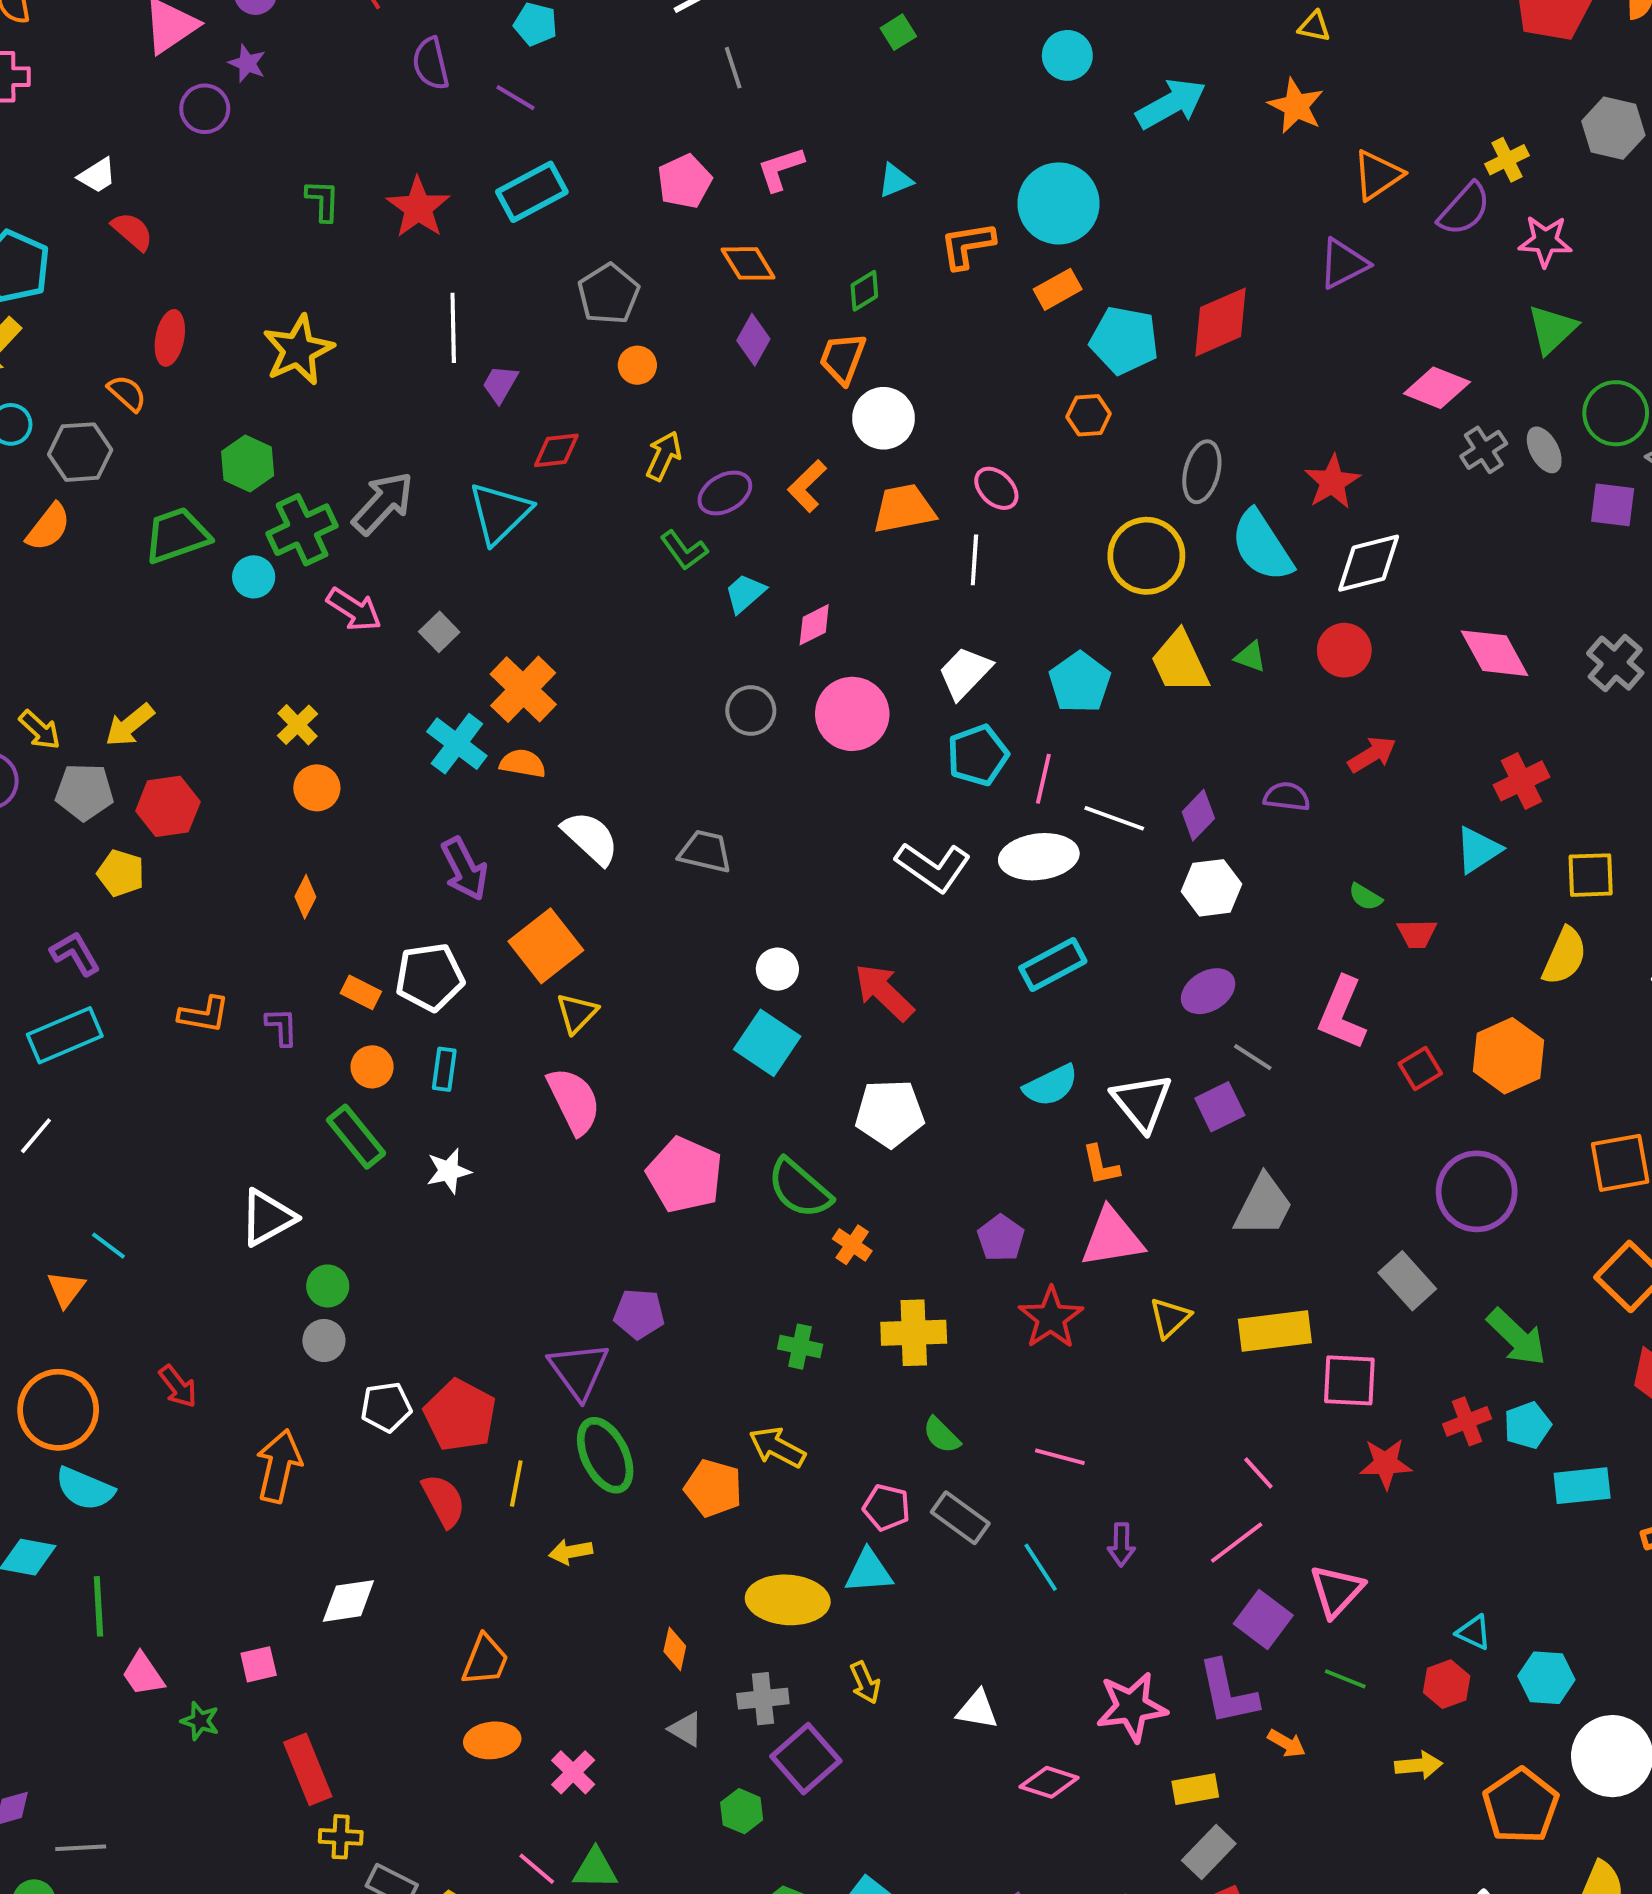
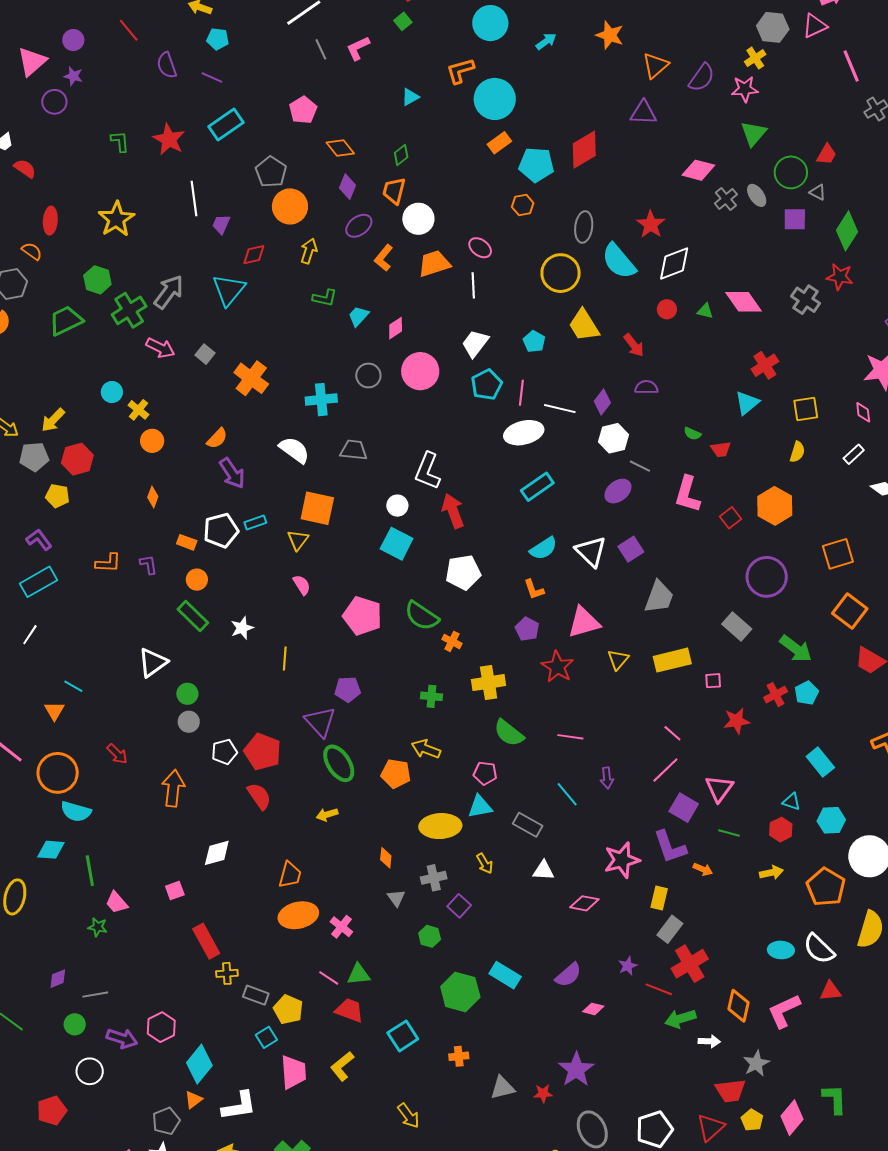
cyan circle: (1067, 55) -> (490, 23), size x1.4
cyan arrow: (1171, 104) -> (546, 41), size x0.6
yellow cross: (1507, 160) -> (755, 58), moved
pink L-shape: (781, 169) -> (358, 48), moved
orange L-shape: (967, 245) -> (460, 71), moved
purple triangle: (1343, 264) -> (643, 113), turned 36
orange circle: (637, 365) -> (290, 206), size x1.8
purple ellipse: (725, 493) -> (359, 226), moved
green L-shape: (684, 550) -> (325, 298), turned -35
cyan circle: (254, 577) -> (112, 392), moved
red circle: (1344, 650) -> (667, 309), size x0.7
green triangle: (1250, 657) -> (705, 311), moved
cyan pentagon: (1080, 682) -> (534, 342), size x0.7
cyan cross: (457, 744) -> (321, 400), moved, turned -36
red arrow: (1372, 755) -> (634, 345), moved, turned 90
orange semicircle: (523, 763) -> (217, 438), moved, turned 130
white L-shape: (933, 867) -> (428, 471), moved, turned 84
orange square: (546, 946) -> (317, 508), moved, turned -33
yellow semicircle: (1564, 956) -> (797, 452), size x0.7
red arrow: (884, 992) -> (453, 511), turned 32
gray line: (1253, 1057) -> (640, 466), moved
cyan rectangle: (444, 1069) -> (255, 522), moved, turned 70
pink semicircle: (574, 1101) -> (302, 585), size x0.6
orange L-shape: (1101, 1165) -> (534, 589), moved
pink square: (1349, 1380) -> (713, 681), size x0.6
green semicircle: (942, 1435) -> (509, 733), size x1.5
yellow line: (516, 1484) -> (285, 658), moved
cyan rectangle: (1582, 1486) -> (820, 762), moved, turned 64
gray rectangle: (960, 1518) -> (528, 825), moved
green star: (200, 1721) -> (98, 927), moved
gray triangle: (686, 1729) -> (396, 898), turned 30
orange ellipse: (492, 1740) -> (298, 915), size x1.4
purple square: (806, 1759) -> (459, 906), size x0.7
yellow rectangle: (1195, 1789) -> (659, 898), turned -60

